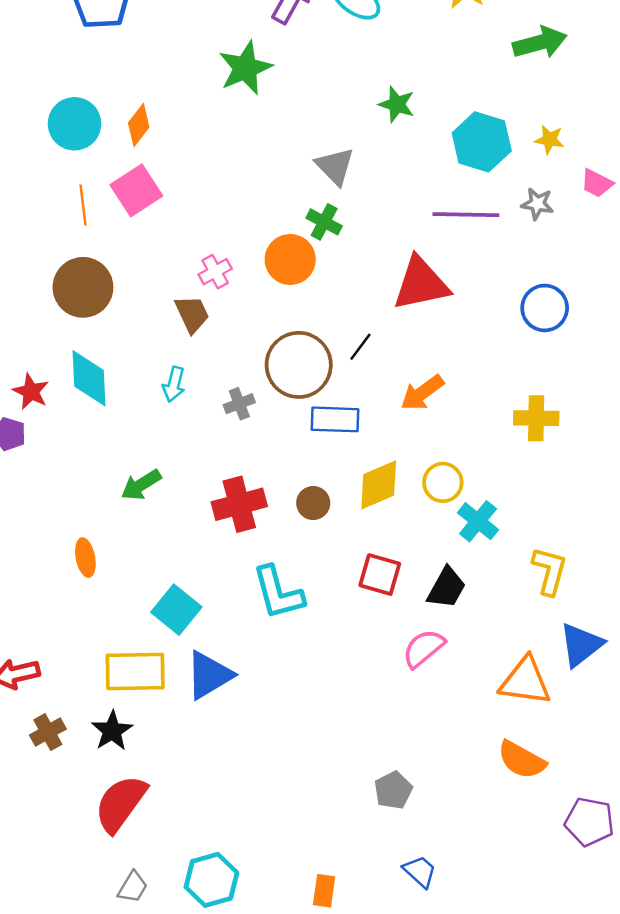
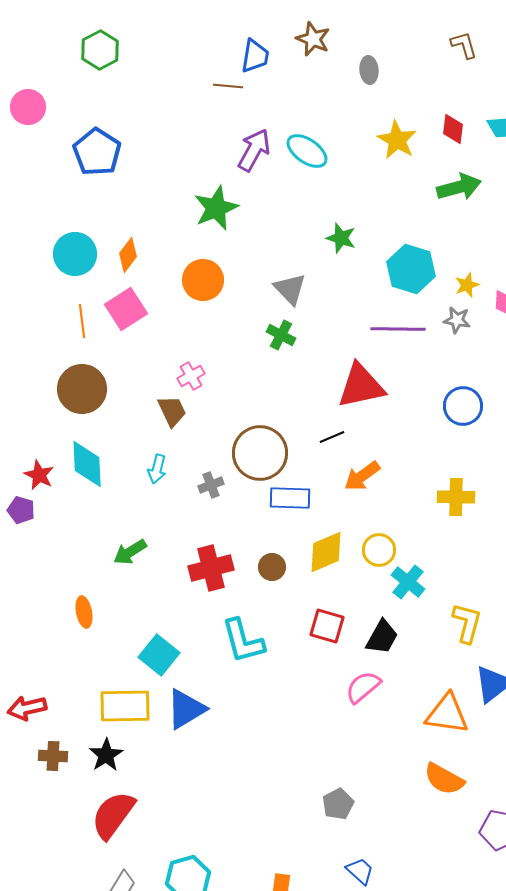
yellow star: (549, 140) -> (467, 285), moved, turned -30
orange circle: (290, 259) -> (203, 280), moved
black line: (360, 347) -> (332, 437), moved, turned 30
brown cross: (48, 732) -> (53, 756), turned 32

